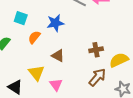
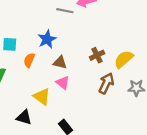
brown triangle: (58, 56) -> (60, 62), moved
pink triangle: (56, 85) -> (63, 83), moved

